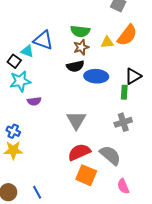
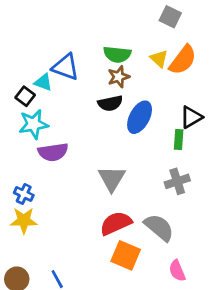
yellow triangle: (107, 42) -> (159, 59), moved, turned 48
blue ellipse: (96, 76) -> (140, 117), turned -65
purple semicircle: (34, 101) -> (53, 152), size x1.5

